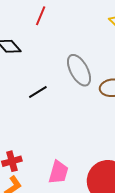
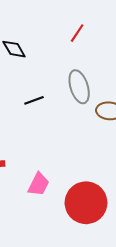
red line: (41, 16) -> (77, 33), moved

